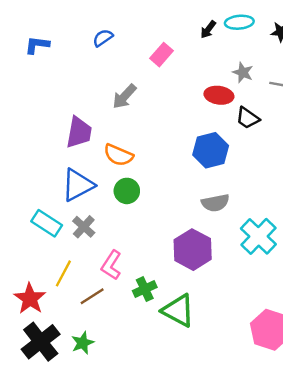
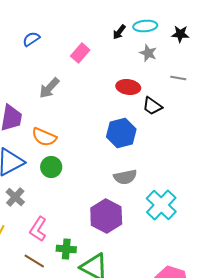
gray star: (243, 72) -> (148, 53), moved
green cross: (145, 289) -> (66, 249), turned 30
brown line: (92, 296) -> (34, 261), moved, turned 65

